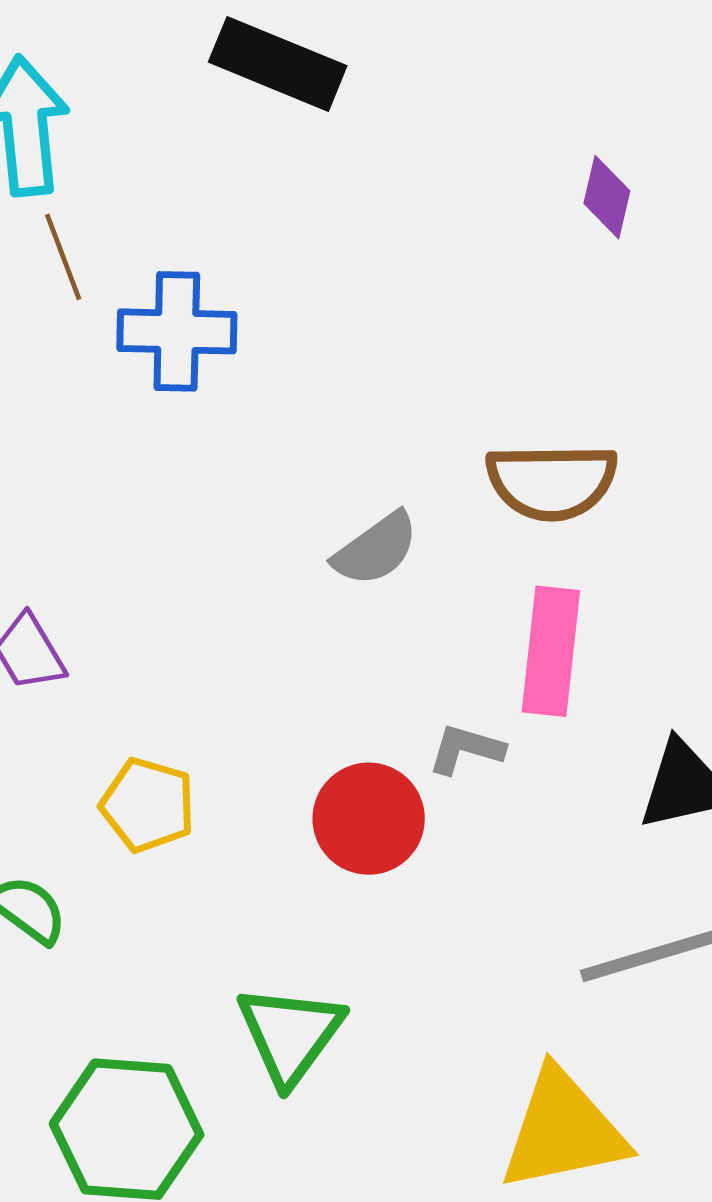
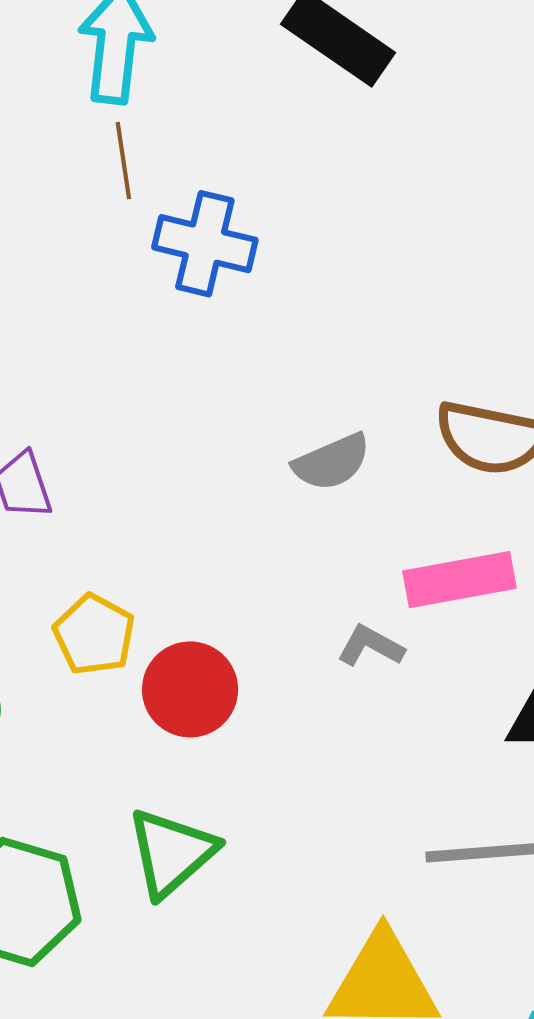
pink rectangle: (551, 651) -> (460, 580), turned 61
red circle: (369, 819) -> (190, 689), moved

